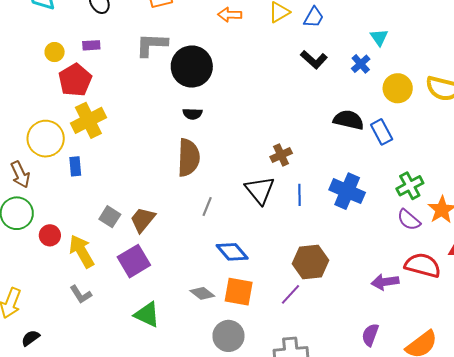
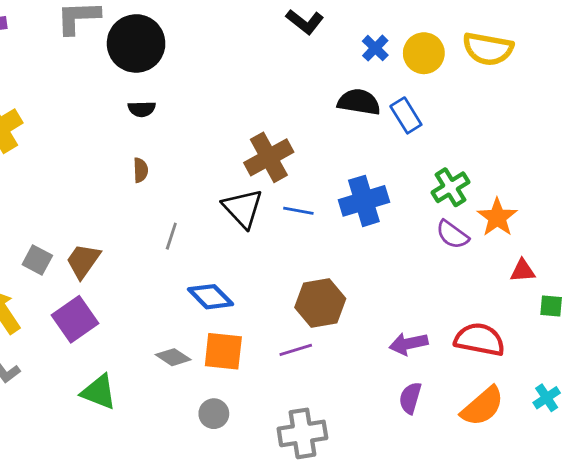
blue cross: (361, 64) -> (375, 48), moved
brown cross: (281, 155) -> (269, 157), size x1.6
brown semicircle: (188, 158) -> (141, 170), size x0.5
blue cross: (347, 191) -> (364, 201), turned -36
blue line: (300, 195) -> (298, 211), turned -75
red semicircle: (423, 265) -> (480, 339), moved
purple arrow: (385, 282) -> (409, 344), moved
purple line: (291, 294) -> (296, 350), turned 35
gray circle: (228, 336) -> (214, 414), size x0.7

